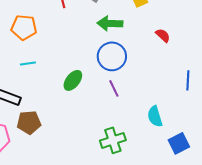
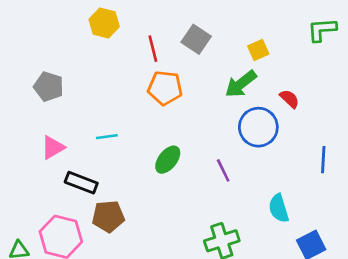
green arrow: (110, 23) -> (241, 84), moved, turned -40
orange pentagon: (24, 27) -> (165, 88), moved
blue circle: (112, 56) -> (258, 127), moved

